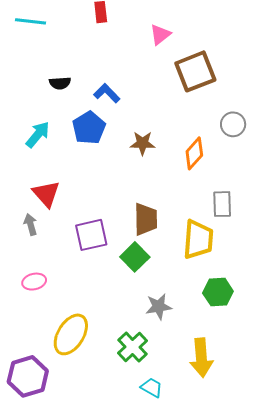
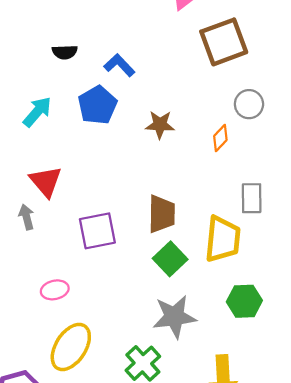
gray circle: (233, 124) -> (249, 104), moved
orange diamond: (194, 153) -> (220, 138), size x0.7
green square: (135, 257) -> (170, 259), moved
pink ellipse: (34, 282) -> (55, 290), moved
gray star: (159, 307) -> (174, 317), size x1.4

